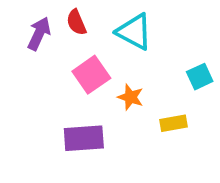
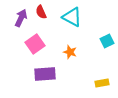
pink square: (91, 75) -> (35, 44), moved
yellow rectangle: (174, 123) -> (102, 83), moved

